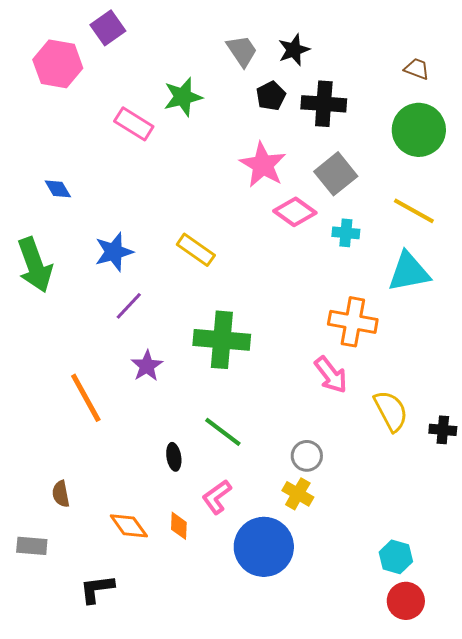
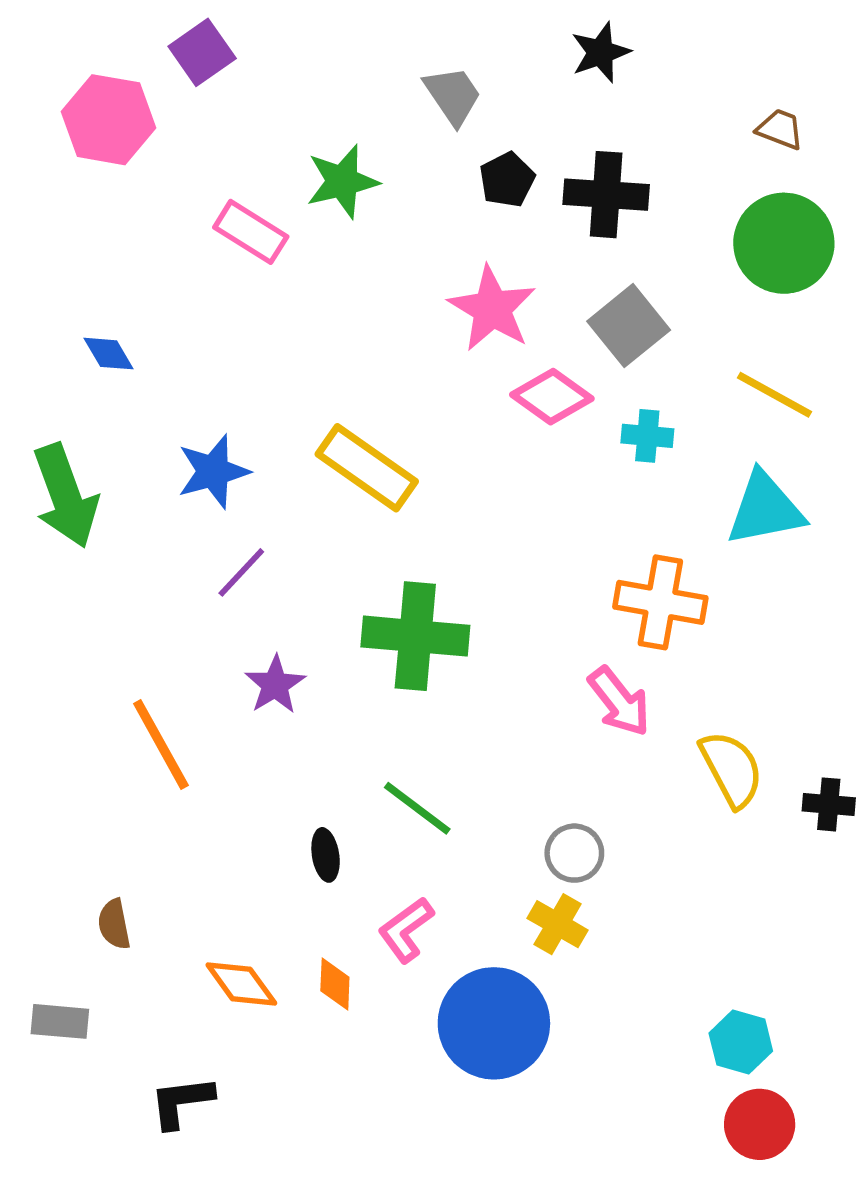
black star: (294, 50) -> (601, 52), moved
yellow rectangle: (196, 250) -> (367, 468), size x1.4

